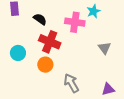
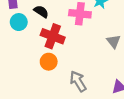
cyan circle: (18, 53) -> (19, 22), moved

